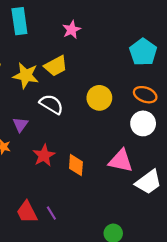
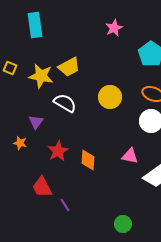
pink star: (72, 30) -> (114, 28), moved
pink triangle: (121, 161) -> (130, 156), size x0.7
red trapezoid: (27, 212) -> (42, 187), moved

